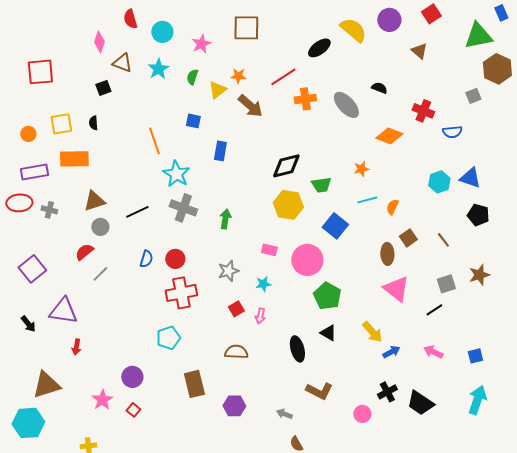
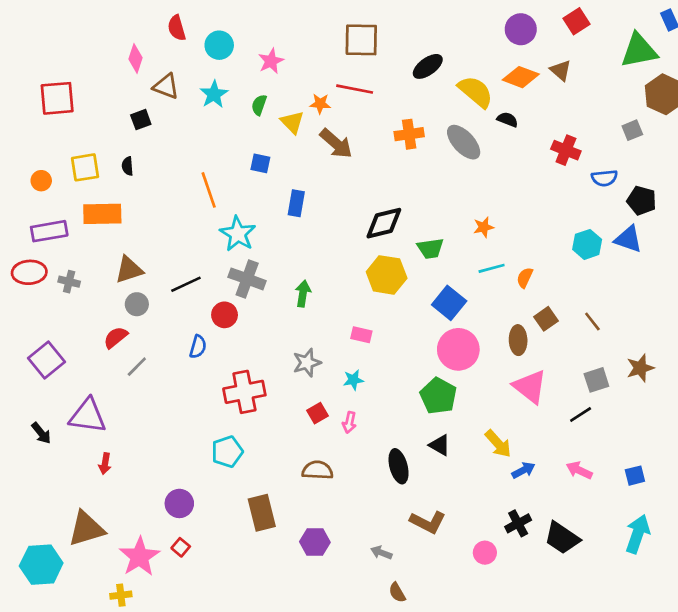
brown square: (246, 28) -> (361, 40), moved
yellow semicircle: (353, 30) -> (476, 92), moved
red line: (283, 77) -> (355, 89), moved, turned 44
yellow triangle: (217, 90) -> (292, 122), turned -36
orange diamond: (389, 136) -> (521, 77), moved
black pentagon: (478, 215) -> (642, 201), moved
red circle: (175, 259) -> (225, 315), moved
pink circle: (307, 260) -> (458, 349), moved
brown triangle: (46, 385) -> (86, 529), moved
pink star: (102, 400) -> (139, 557), moved, size x1.4

